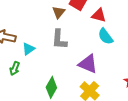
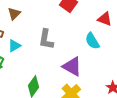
brown triangle: (59, 12) -> (14, 14), moved
red triangle: (99, 15) -> (105, 19), moved

